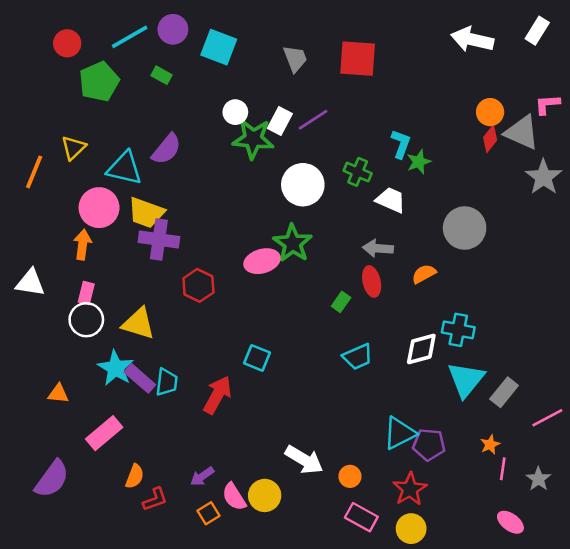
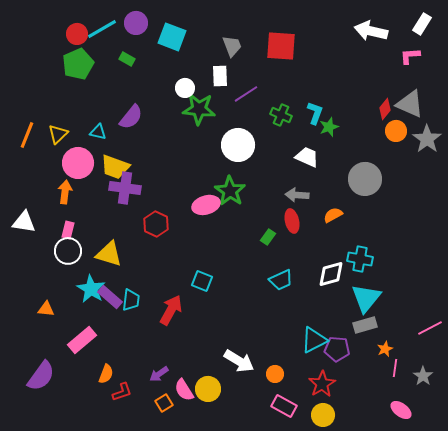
red circle: (67, 43) -> (77, 34), moved
pink L-shape: (547, 104) -> (410, 56), moved
orange circle: (490, 112) -> (396, 131), moved
white rectangle: (280, 121) -> (220, 76), moved, turned -30
yellow triangle: (74, 148) -> (58, 134), moved
cyan triangle: (125, 168) -> (98, 132), size x0.6
green cross: (358, 172) -> (281, 115), moved
gray rectangle: (504, 392) -> (365, 325), moved, turned 35

